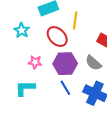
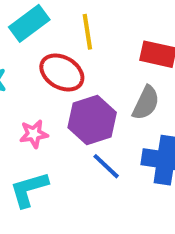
gray semicircle: (93, 63) -> (146, 103), turned -90

